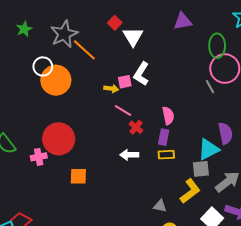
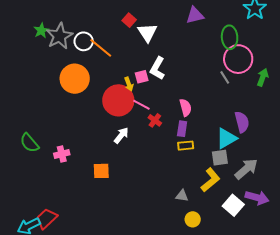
gray star: (64, 34) -> (59, 36), moved
white circle: (43, 66) -> (84, 41), moved
yellow arrow: (111, 89) -> (129, 84), turned 64
red circle: (59, 139) -> (118, 100), moved
white arrow: (129, 155) -> (121, 135), moved, turned 132

